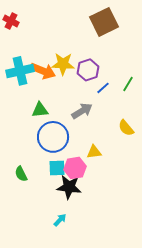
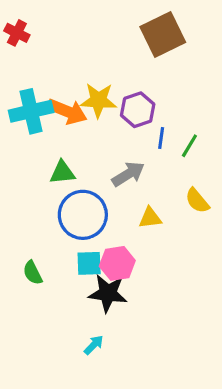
green line: (128, 84) -> (189, 146), moved
blue line: (103, 88) -> (161, 138), turned -40
yellow triangle: (94, 152) -> (150, 218), moved

